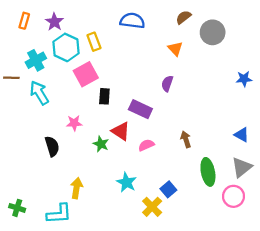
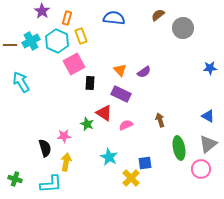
orange rectangle: (24, 21) -> (67, 18), moved
purple star: (54, 22) -> (42, 11), moved
orange triangle: (175, 49) -> (120, 70), moved
cyan cross: (36, 60) -> (31, 41), moved
brown line: (11, 78) -> (10, 45), moved
purple semicircle: (167, 84) -> (144, 72), turned -144
cyan arrow: (39, 93) -> (21, 82), moved
pink star: (74, 123) -> (64, 136), moved
black semicircle: (52, 146) -> (45, 148), moved
blue square: (168, 189) -> (145, 163), turned 32

